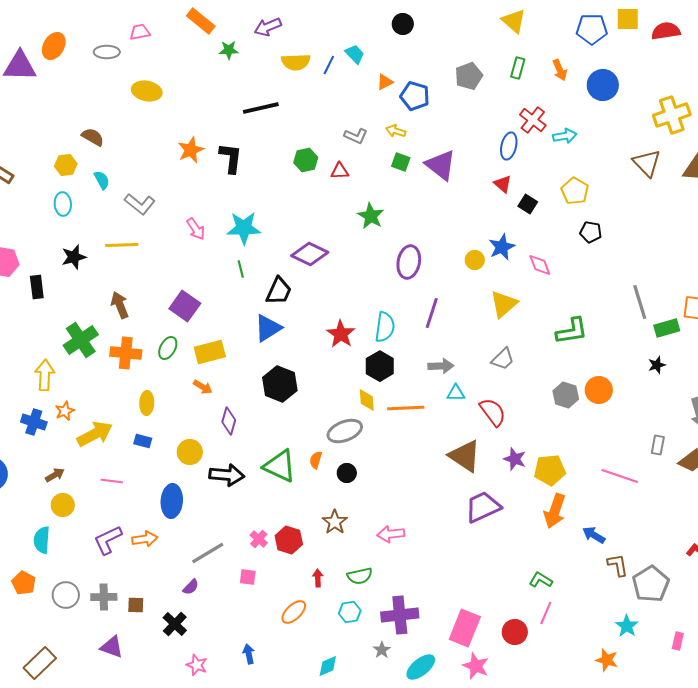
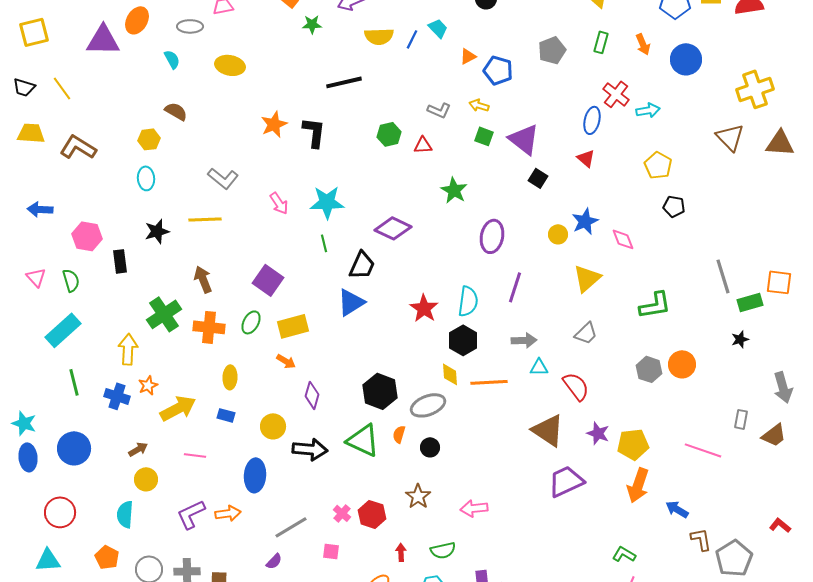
cyan semicircle: (102, 180) -> (172, 59), moved
black square: (528, 204) -> (538, 178), moved
black hexagon: (280, 384) -> (380, 391), moved

